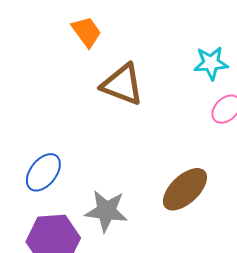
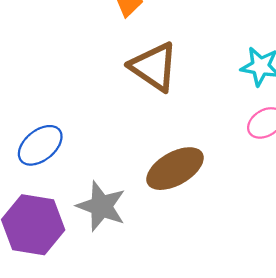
brown ellipse: (185, 189) -> (175, 169), moved

